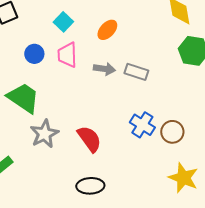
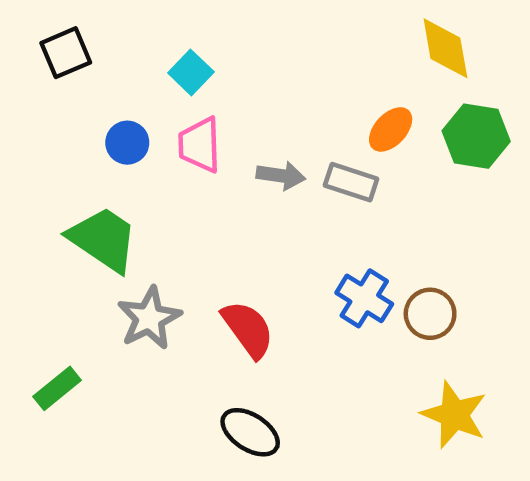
orange ellipse: (107, 30) -> (391, 129), moved
black ellipse: (90, 186) -> (250, 432), turned 36

